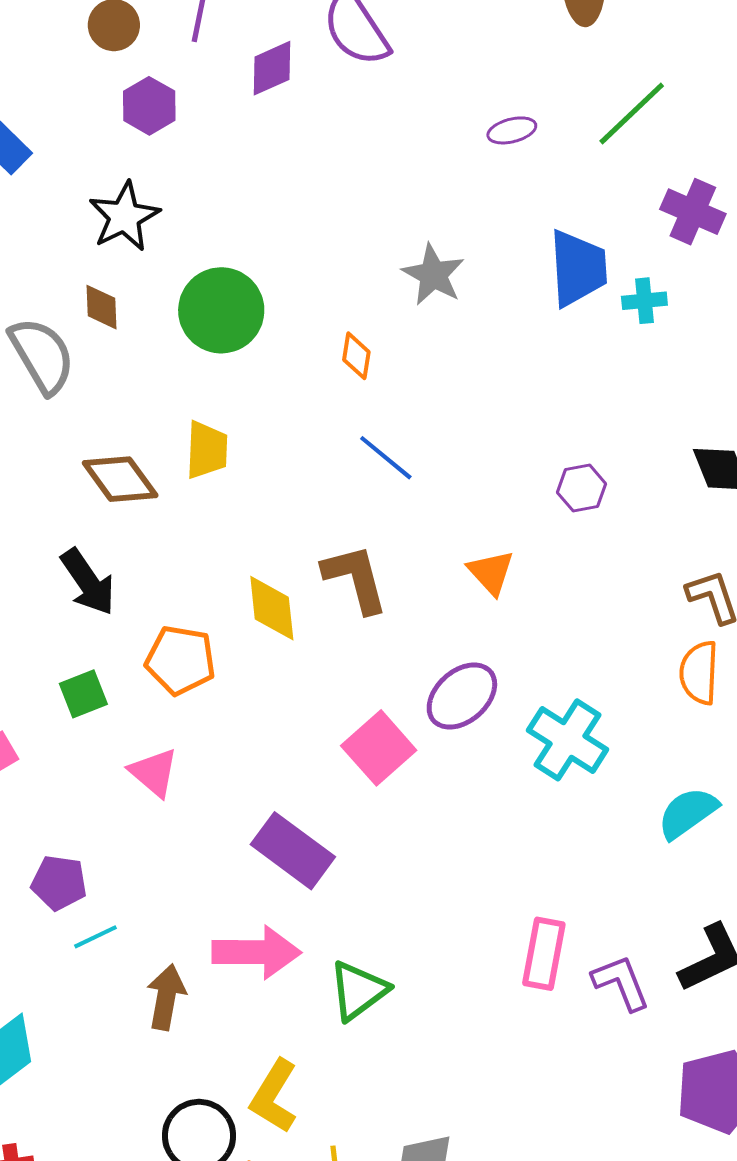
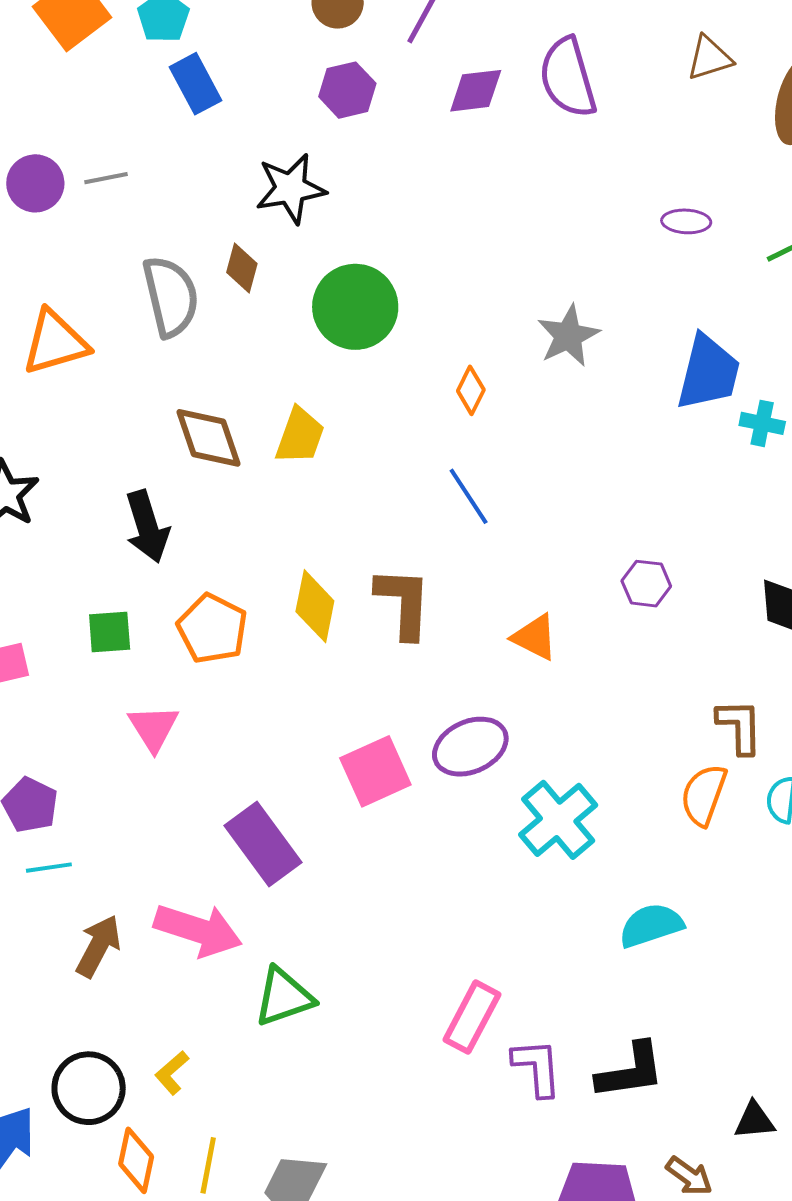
orange triangle: (491, 572) -> (535, 637), turned -38
yellow L-shape: (274, 1096) -> (172, 1073), size x0.6

